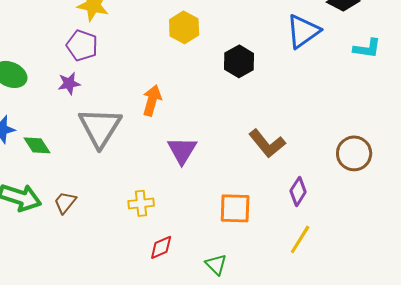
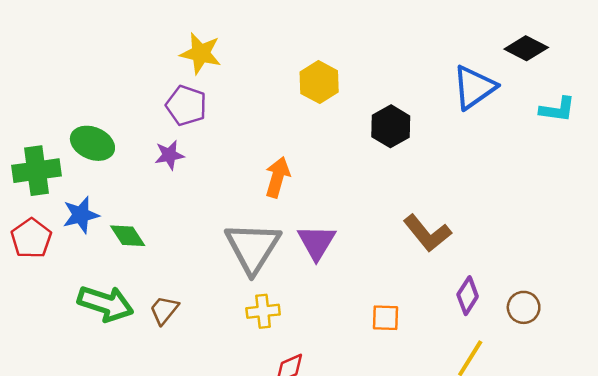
gray triangle: (100, 127) -> (253, 247), moved
brown circle: (354, 153) -> (524, 307), moved, size x0.7
orange square: (235, 208) -> (386, 318), size x0.7

